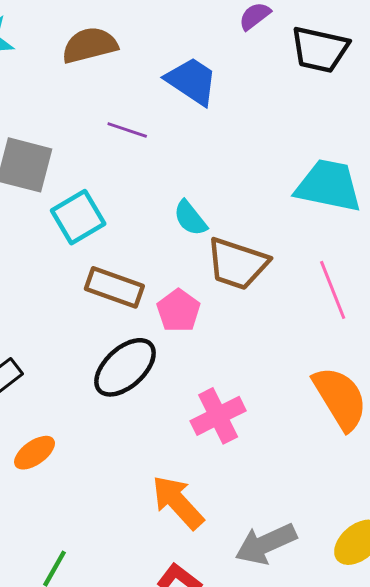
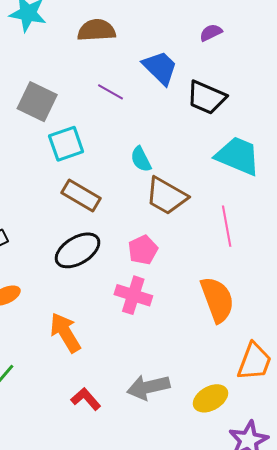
black trapezoid: (320, 50) -> (206, 97), moved
pink pentagon: (178, 311) -> (143, 250), moved
pink cross: (218, 416) -> (133, 295), turned 33
orange arrow: (178, 502) -> (65, 333), moved

